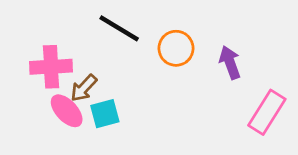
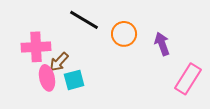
pink ellipse: (67, 111) -> (47, 78), turned 30

